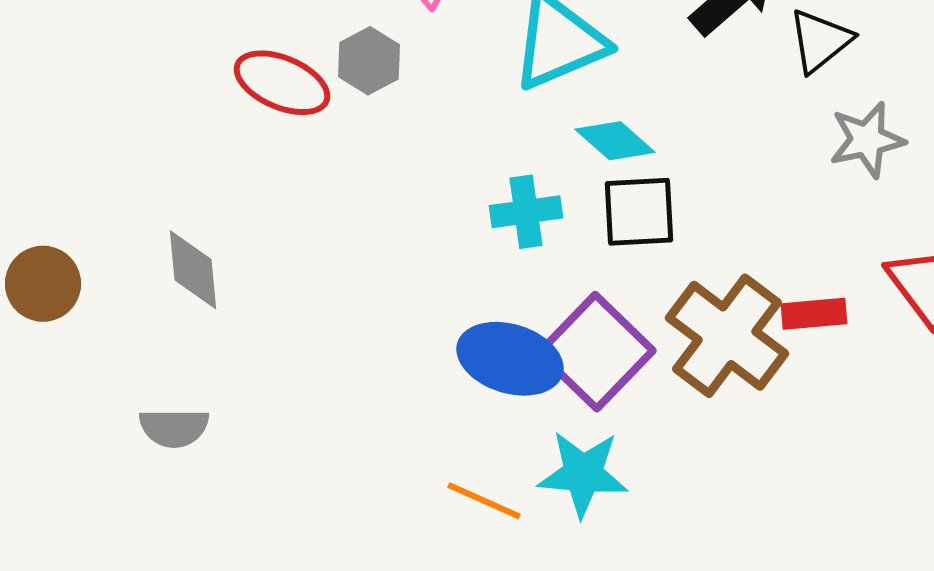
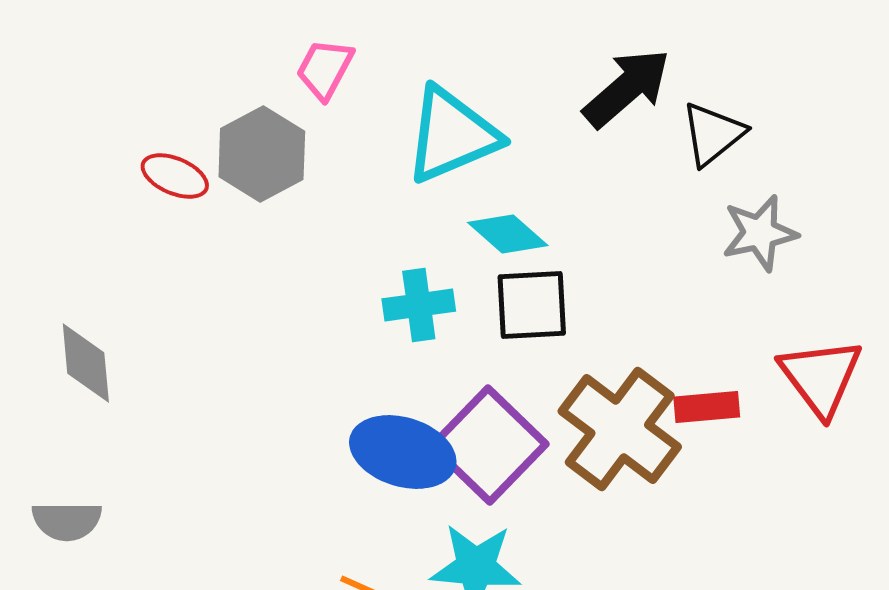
gray hexagon: (369, 61) -> (262, 154), size x1.4
red ellipse: (282, 83) -> (175, 176), size x0.7

